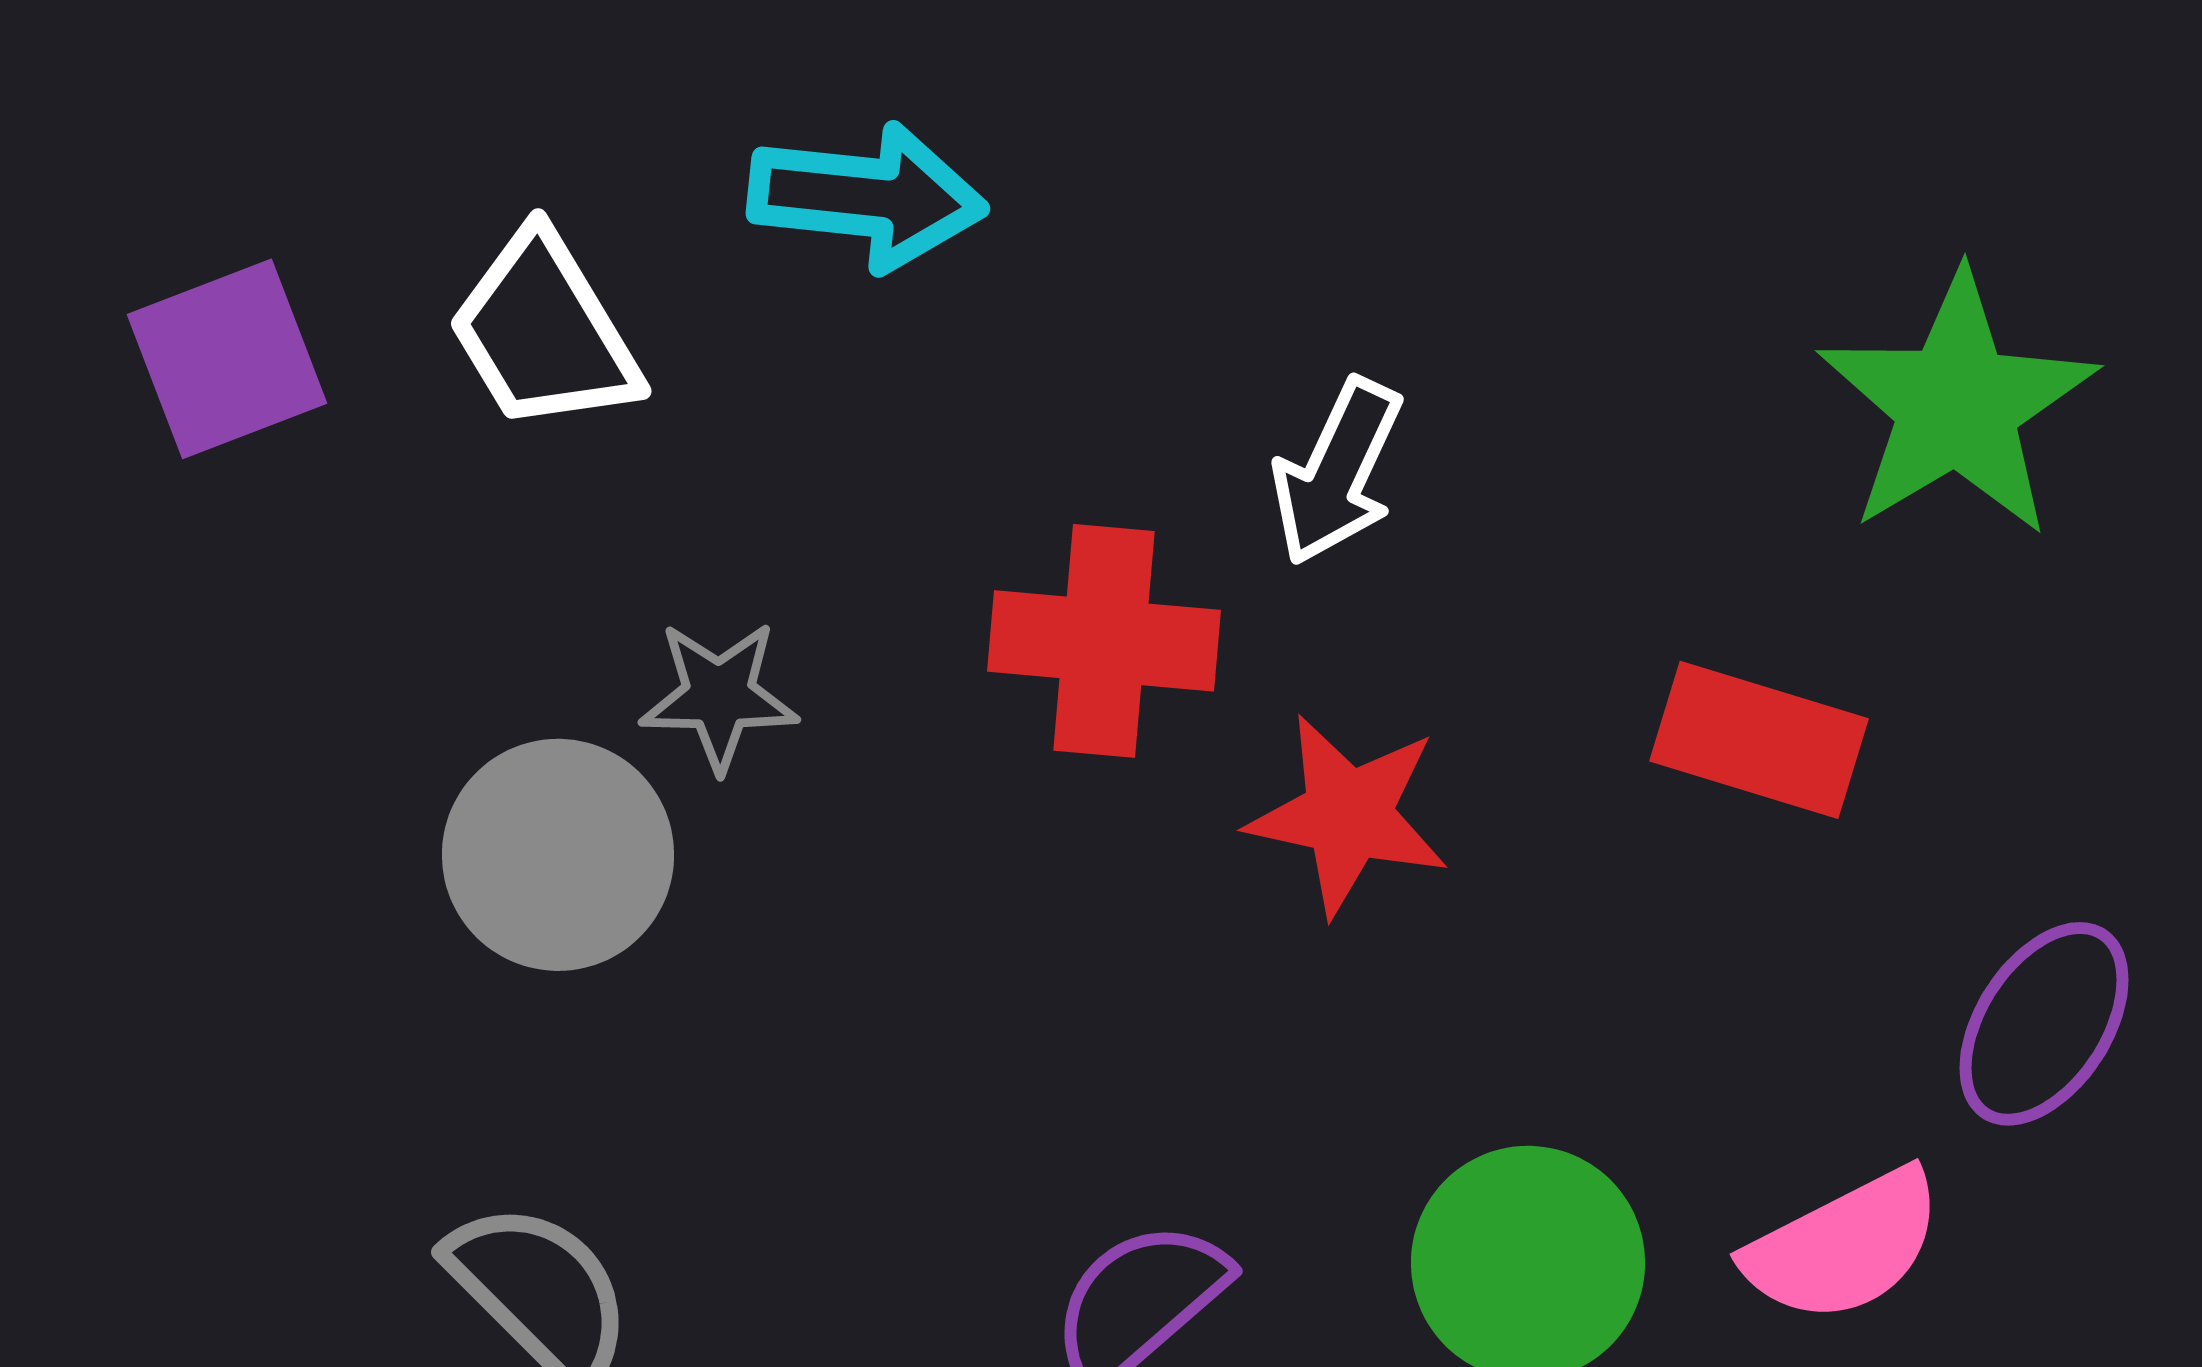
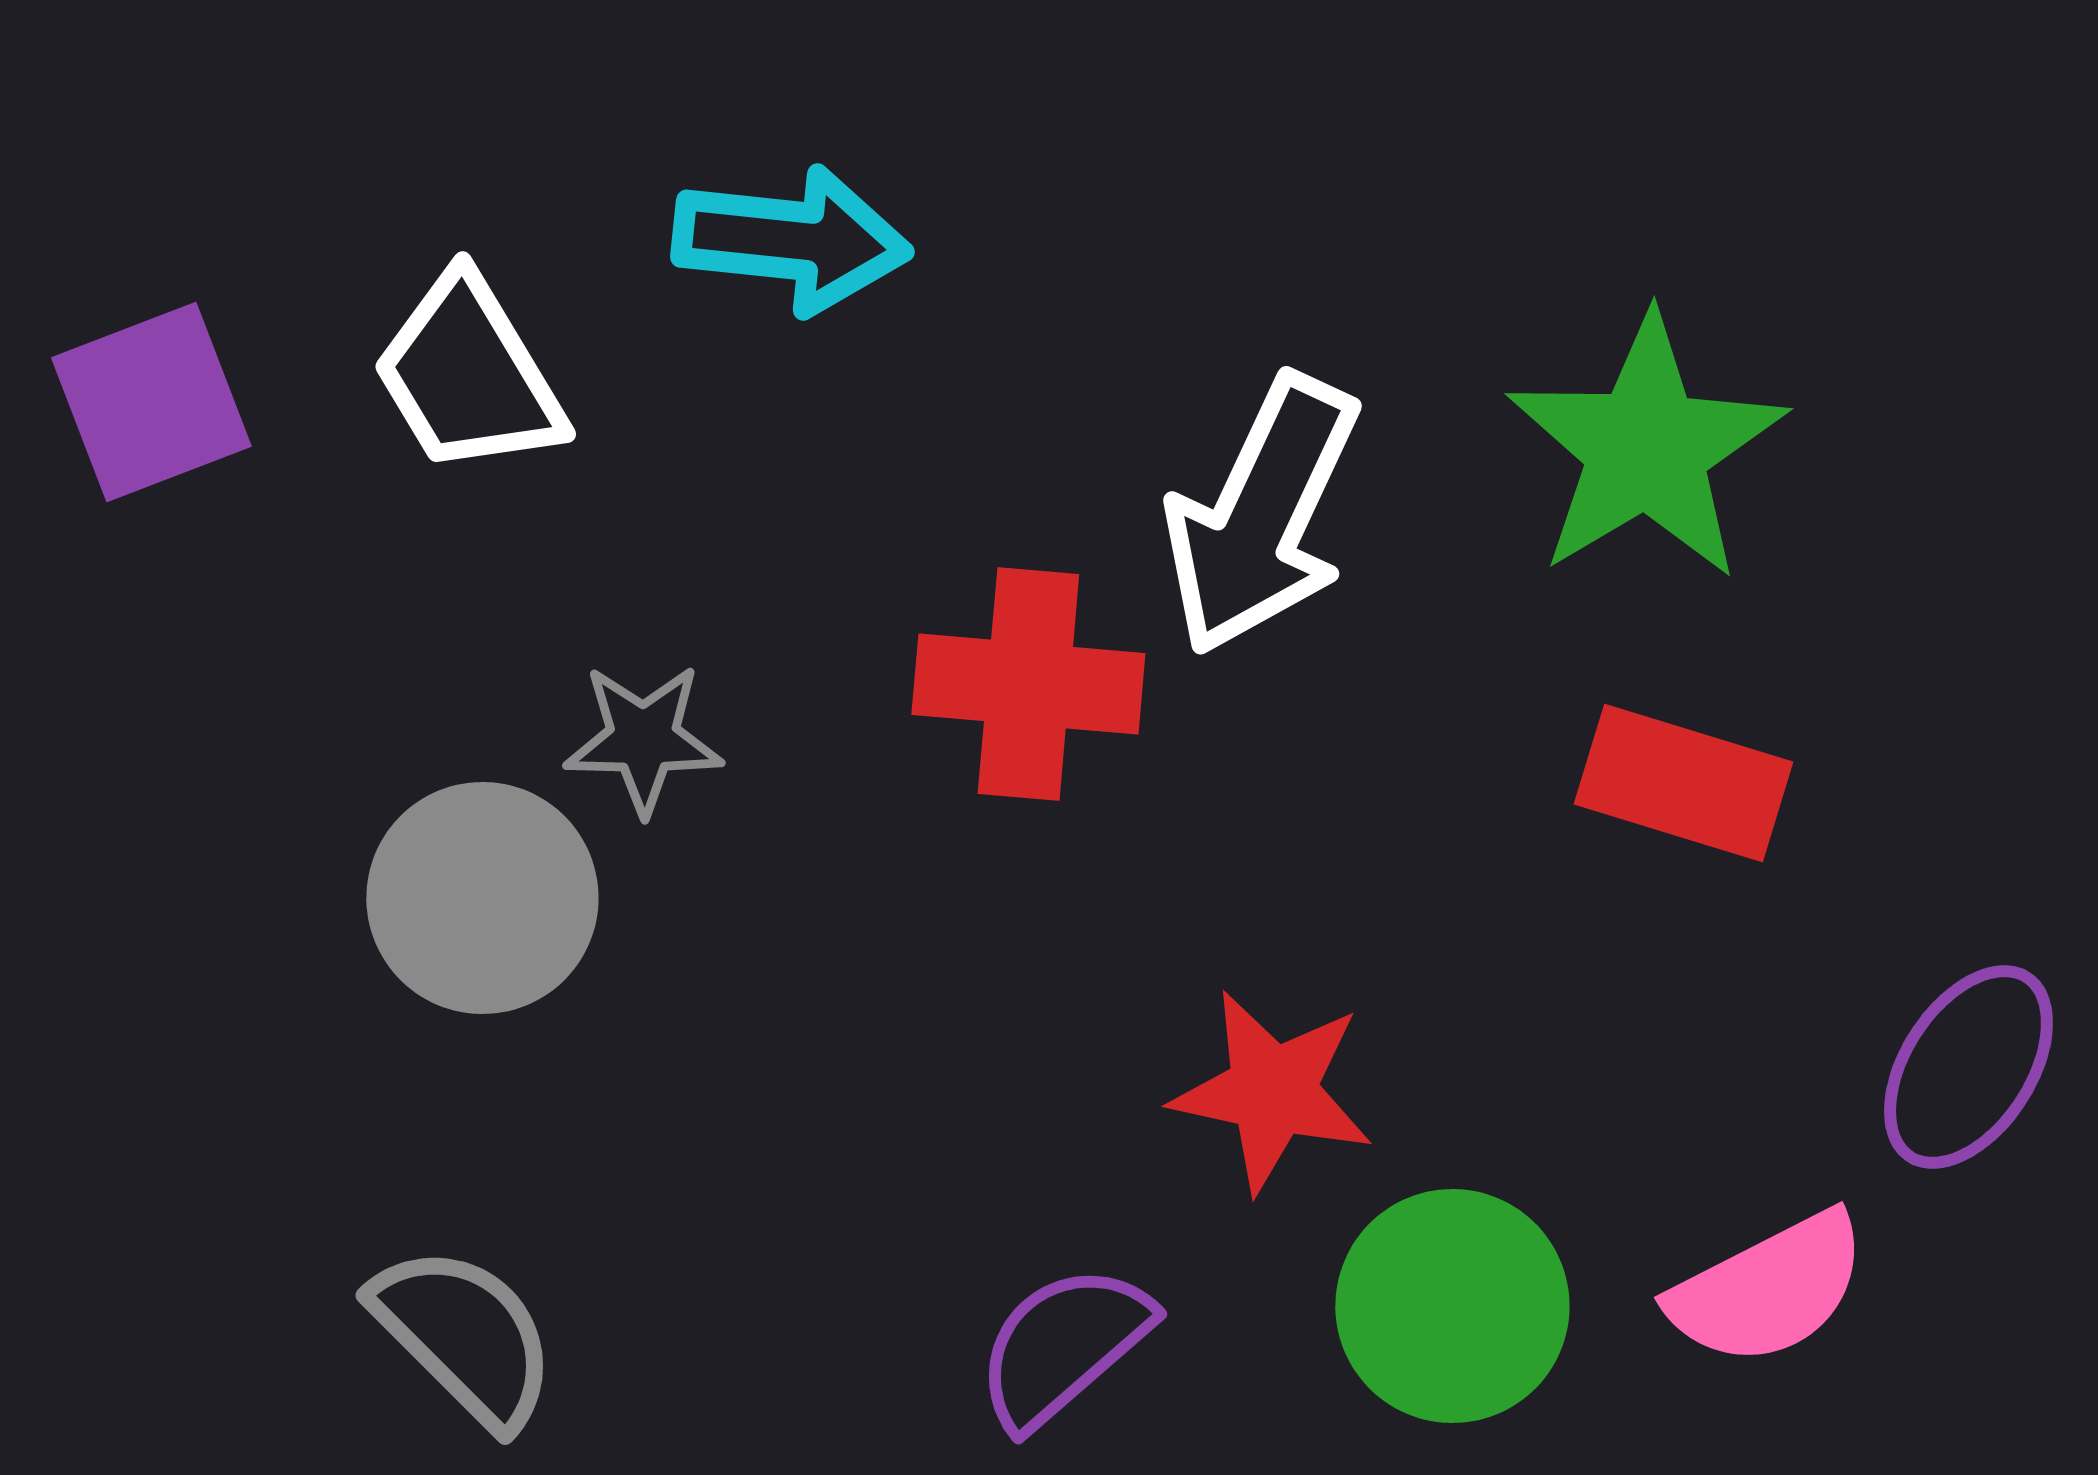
green star: (1957, 405) -> (1646, 448), moved
white arrow: (1337, 472) -> (1261, 515), size x1.5
red star: (1348, 815) -> (1272, 1091), moved

